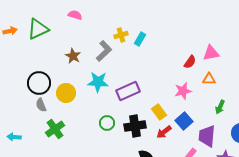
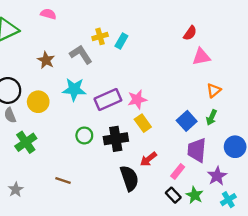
gray L-shape: (104, 51) -> (81, 54), turned -80
red semicircle: (190, 62) -> (190, 33), moved
orange triangle: (209, 79) -> (214, 90), moved, turned -40
pink star: (183, 91) -> (137, 99), moved
blue square: (184, 121) -> (187, 121), moved
red arrow: (164, 132) -> (148, 159), moved

